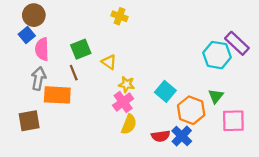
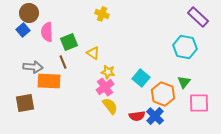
purple rectangle: (237, 43) -> (198, 17), moved
pink semicircle: (42, 49) -> (47, 32), moved
gray arrow: (39, 78) -> (33, 67), turned 84
yellow semicircle: (129, 124) -> (110, 106), turned -60

